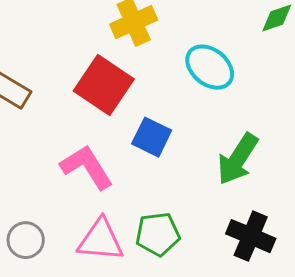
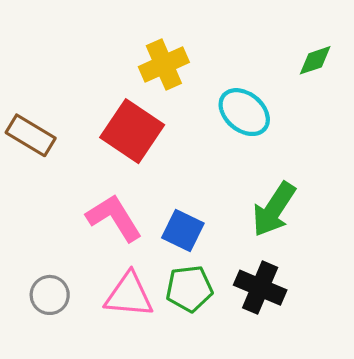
blue square: (152, 137) -> (183, 230), moved
black cross: (251, 236) -> (260, 288), moved

